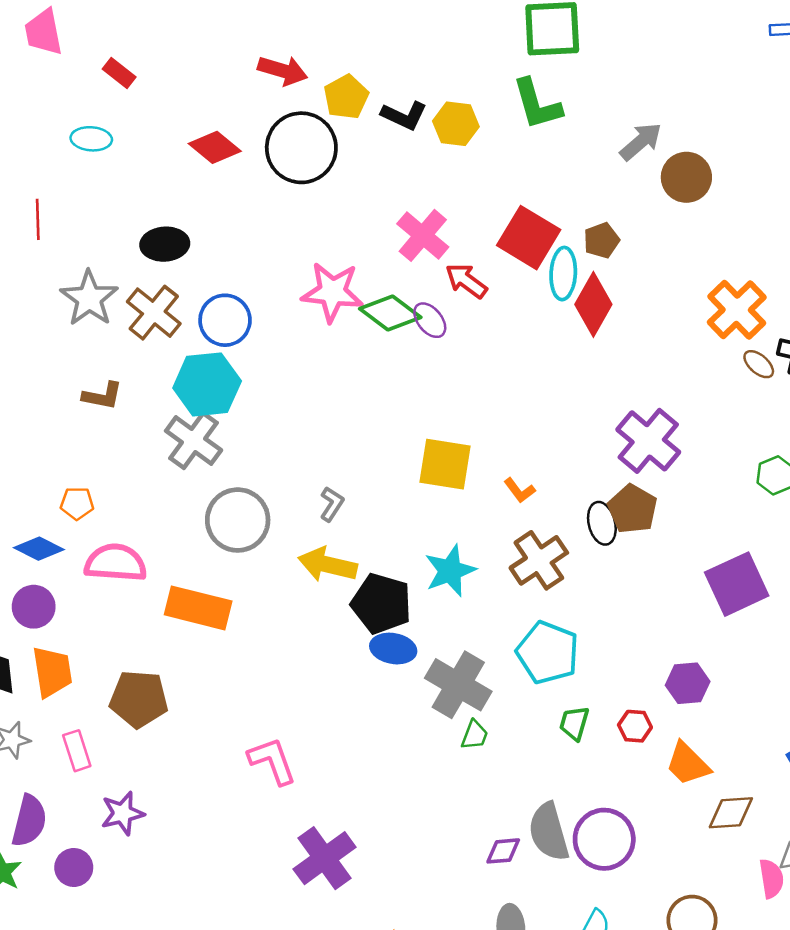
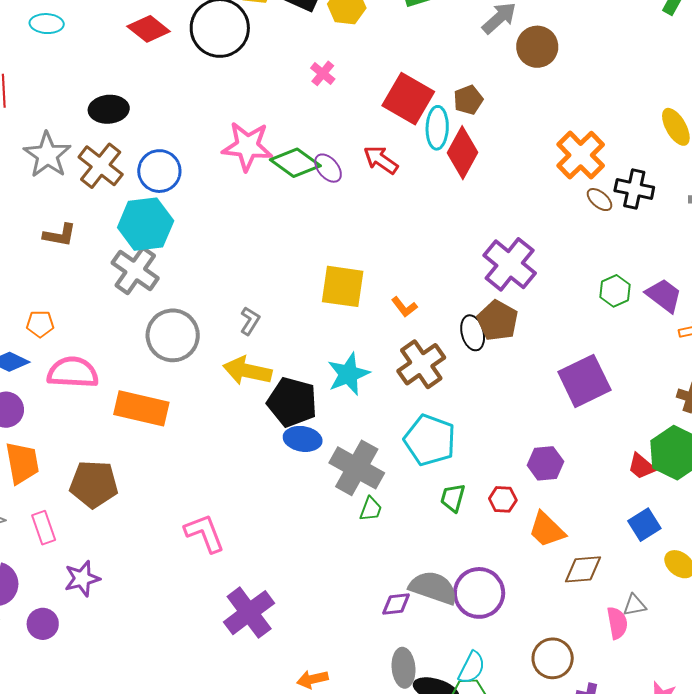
pink cross: (423, 235) -> (323, 73), moved, size x0.6
red arrow: (466, 281) -> (381, 160), moved
gray semicircle: (549, 832) -> (433, 588), turned 126

